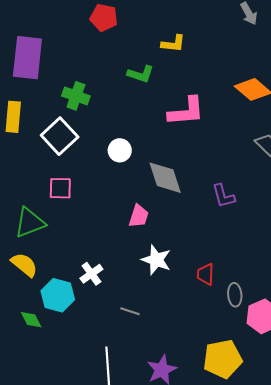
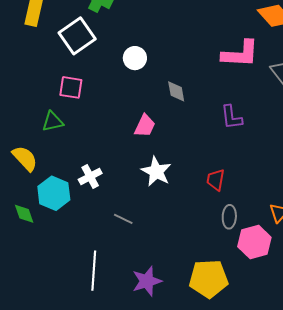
pink L-shape: (186, 111) -> (240, 54), moved
gray diamond: (165, 178) -> (176, 91), size x0.6
green triangle: (30, 223) -> (53, 122), moved, size x0.7
red trapezoid: (205, 274) -> (216, 180), moved

